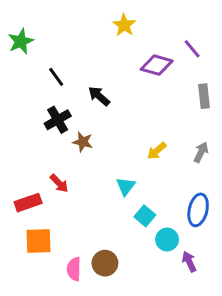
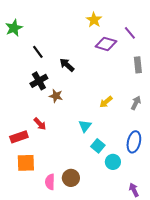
yellow star: (124, 25) -> (94, 20), moved
purple arrow: (189, 262) -> (134, 190), moved

